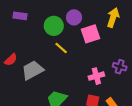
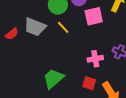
gray trapezoid: (33, 70) -> (35, 27), moved, turned -135

